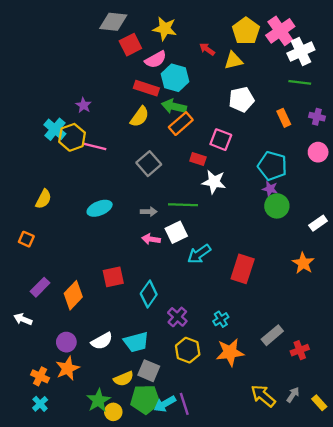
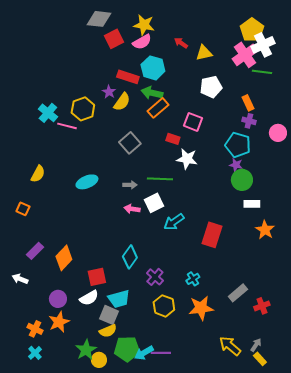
yellow pentagon: (246, 31) -> (252, 30), moved
pink cross: (280, 31) -> (245, 55), moved
pink semicircle: (156, 59) -> (142, 42), moved
purple star: (84, 105) -> (109, 92), moved
purple cross: (317, 117) -> (249, 121), moved
yellow hexagon: (72, 137) -> (83, 109), moved
pink line: (95, 146) -> (67, 126), moved
white rectangle: (318, 223) -> (252, 204), moved, turned 35
red square: (113, 277) -> (97, 277), moved
gray square: (149, 371) -> (109, 315), moved
yellow rectangle: (319, 403) -> (260, 359), moved
purple line: (184, 404) -> (161, 353), turned -72

